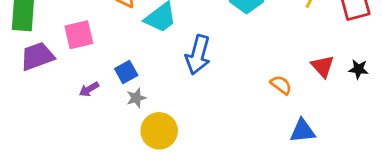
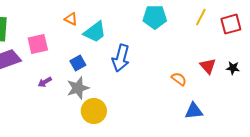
blue square: (126, 72) -> (78, 63), moved
gray star: (136, 98) -> (78, 88), size x1.6

